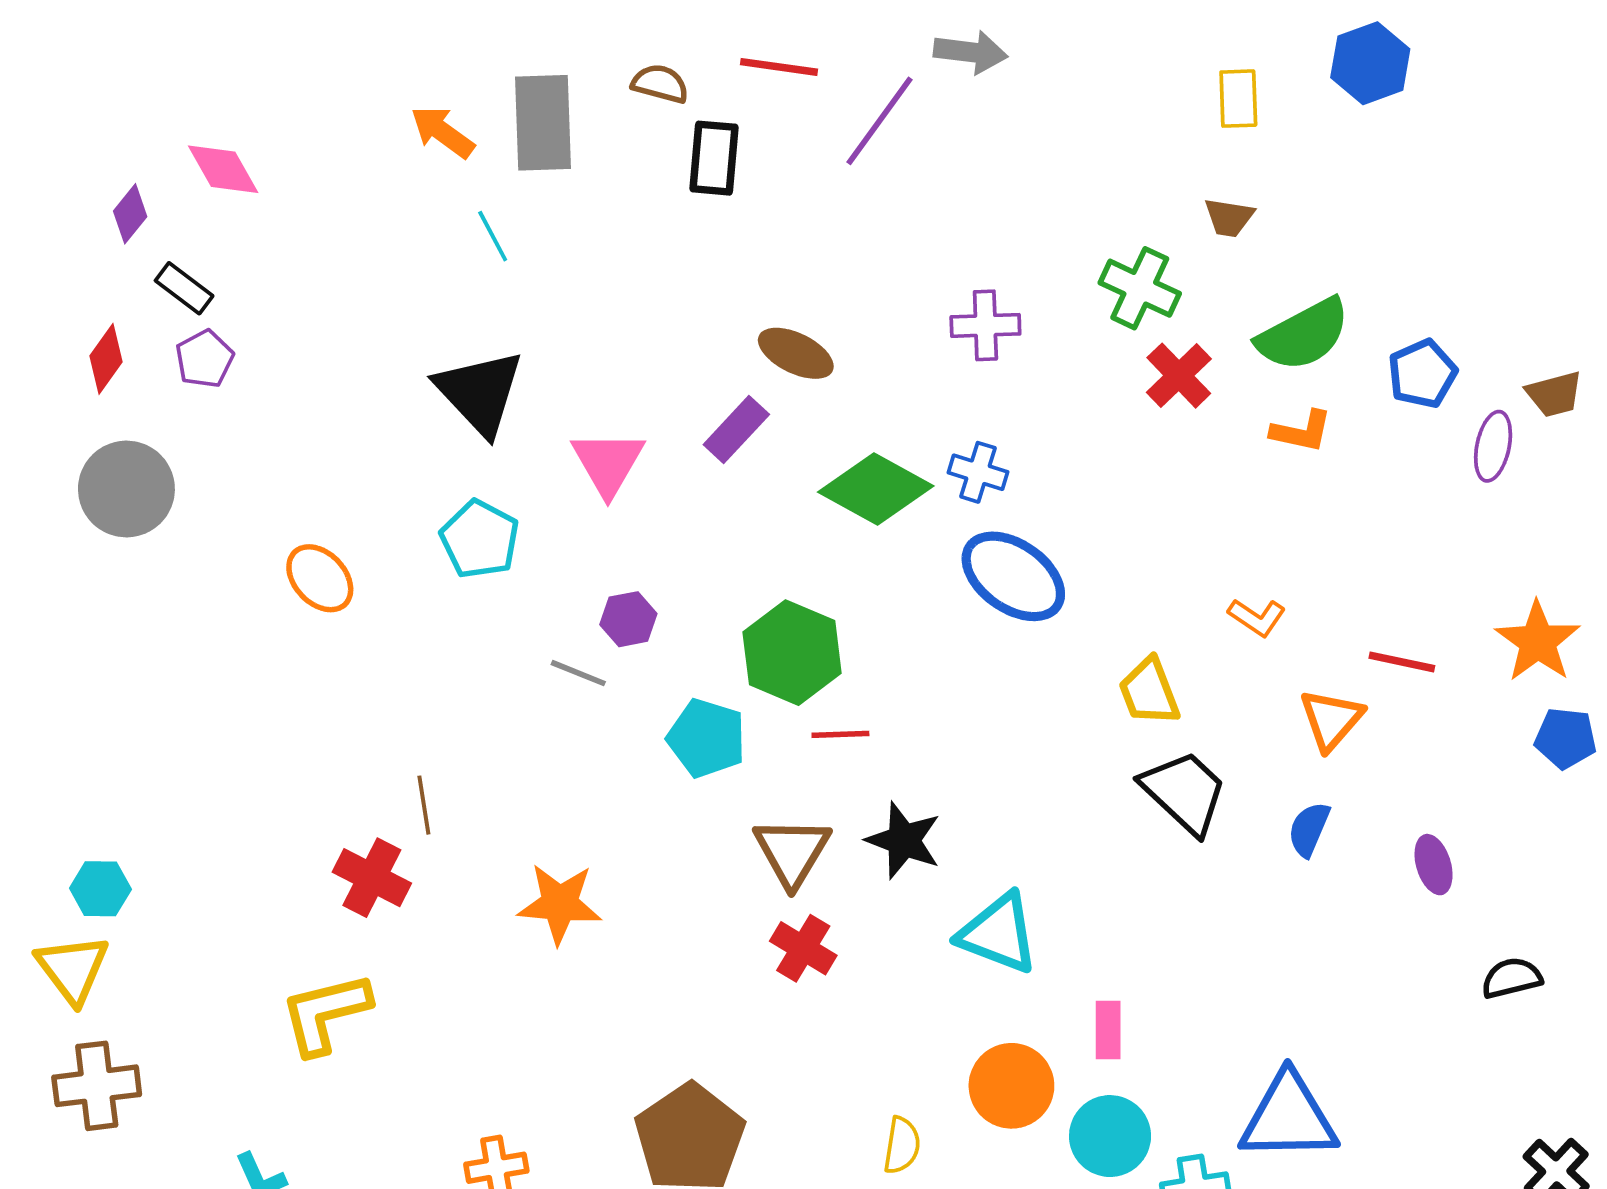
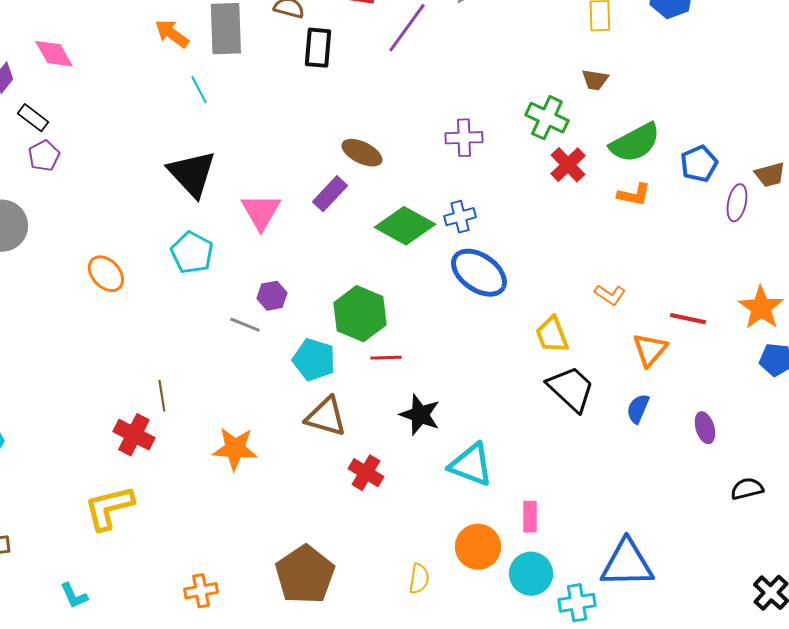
blue cross: (978, 472) -> (460, 217), turned -32
brown triangle: (792, 852) -> (326, 417), moved, turned -45

